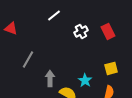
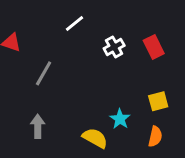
gray line: (28, 59) -> (44, 73), moved
gray arrow: (50, 78) -> (38, 126), moved

